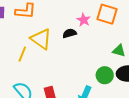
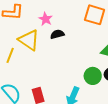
pink star: (84, 20) -> (46, 19), moved

